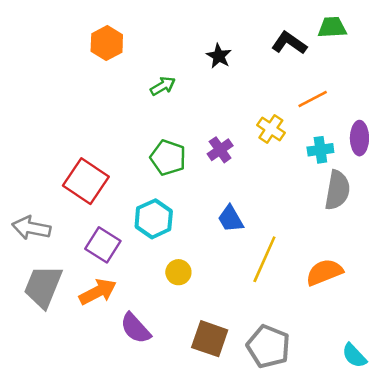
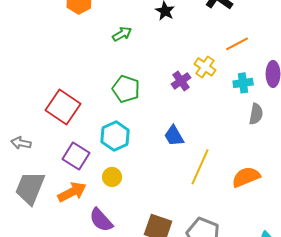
purple cross: (220, 150) -> (181, 81), moved
gray semicircle: (337, 190) -> (256, 114), size x0.7
gray arrow: (31, 228) -> (21, 143), size x0.7
yellow circle: (178, 272) -> (112, 177), moved

